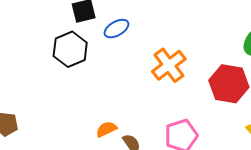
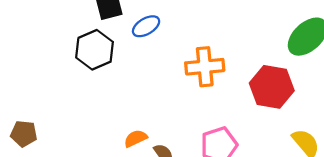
orange cross: (169, 65) -> (205, 67), turned 32

